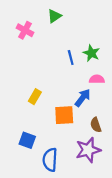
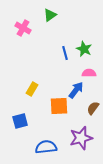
brown semicircle: (96, 125) -> (93, 108), moved, turned 56
blue square: (27, 140) -> (20, 121), moved, turned -35
blue semicircle: (50, 160) -> (46, 147), turned 80

